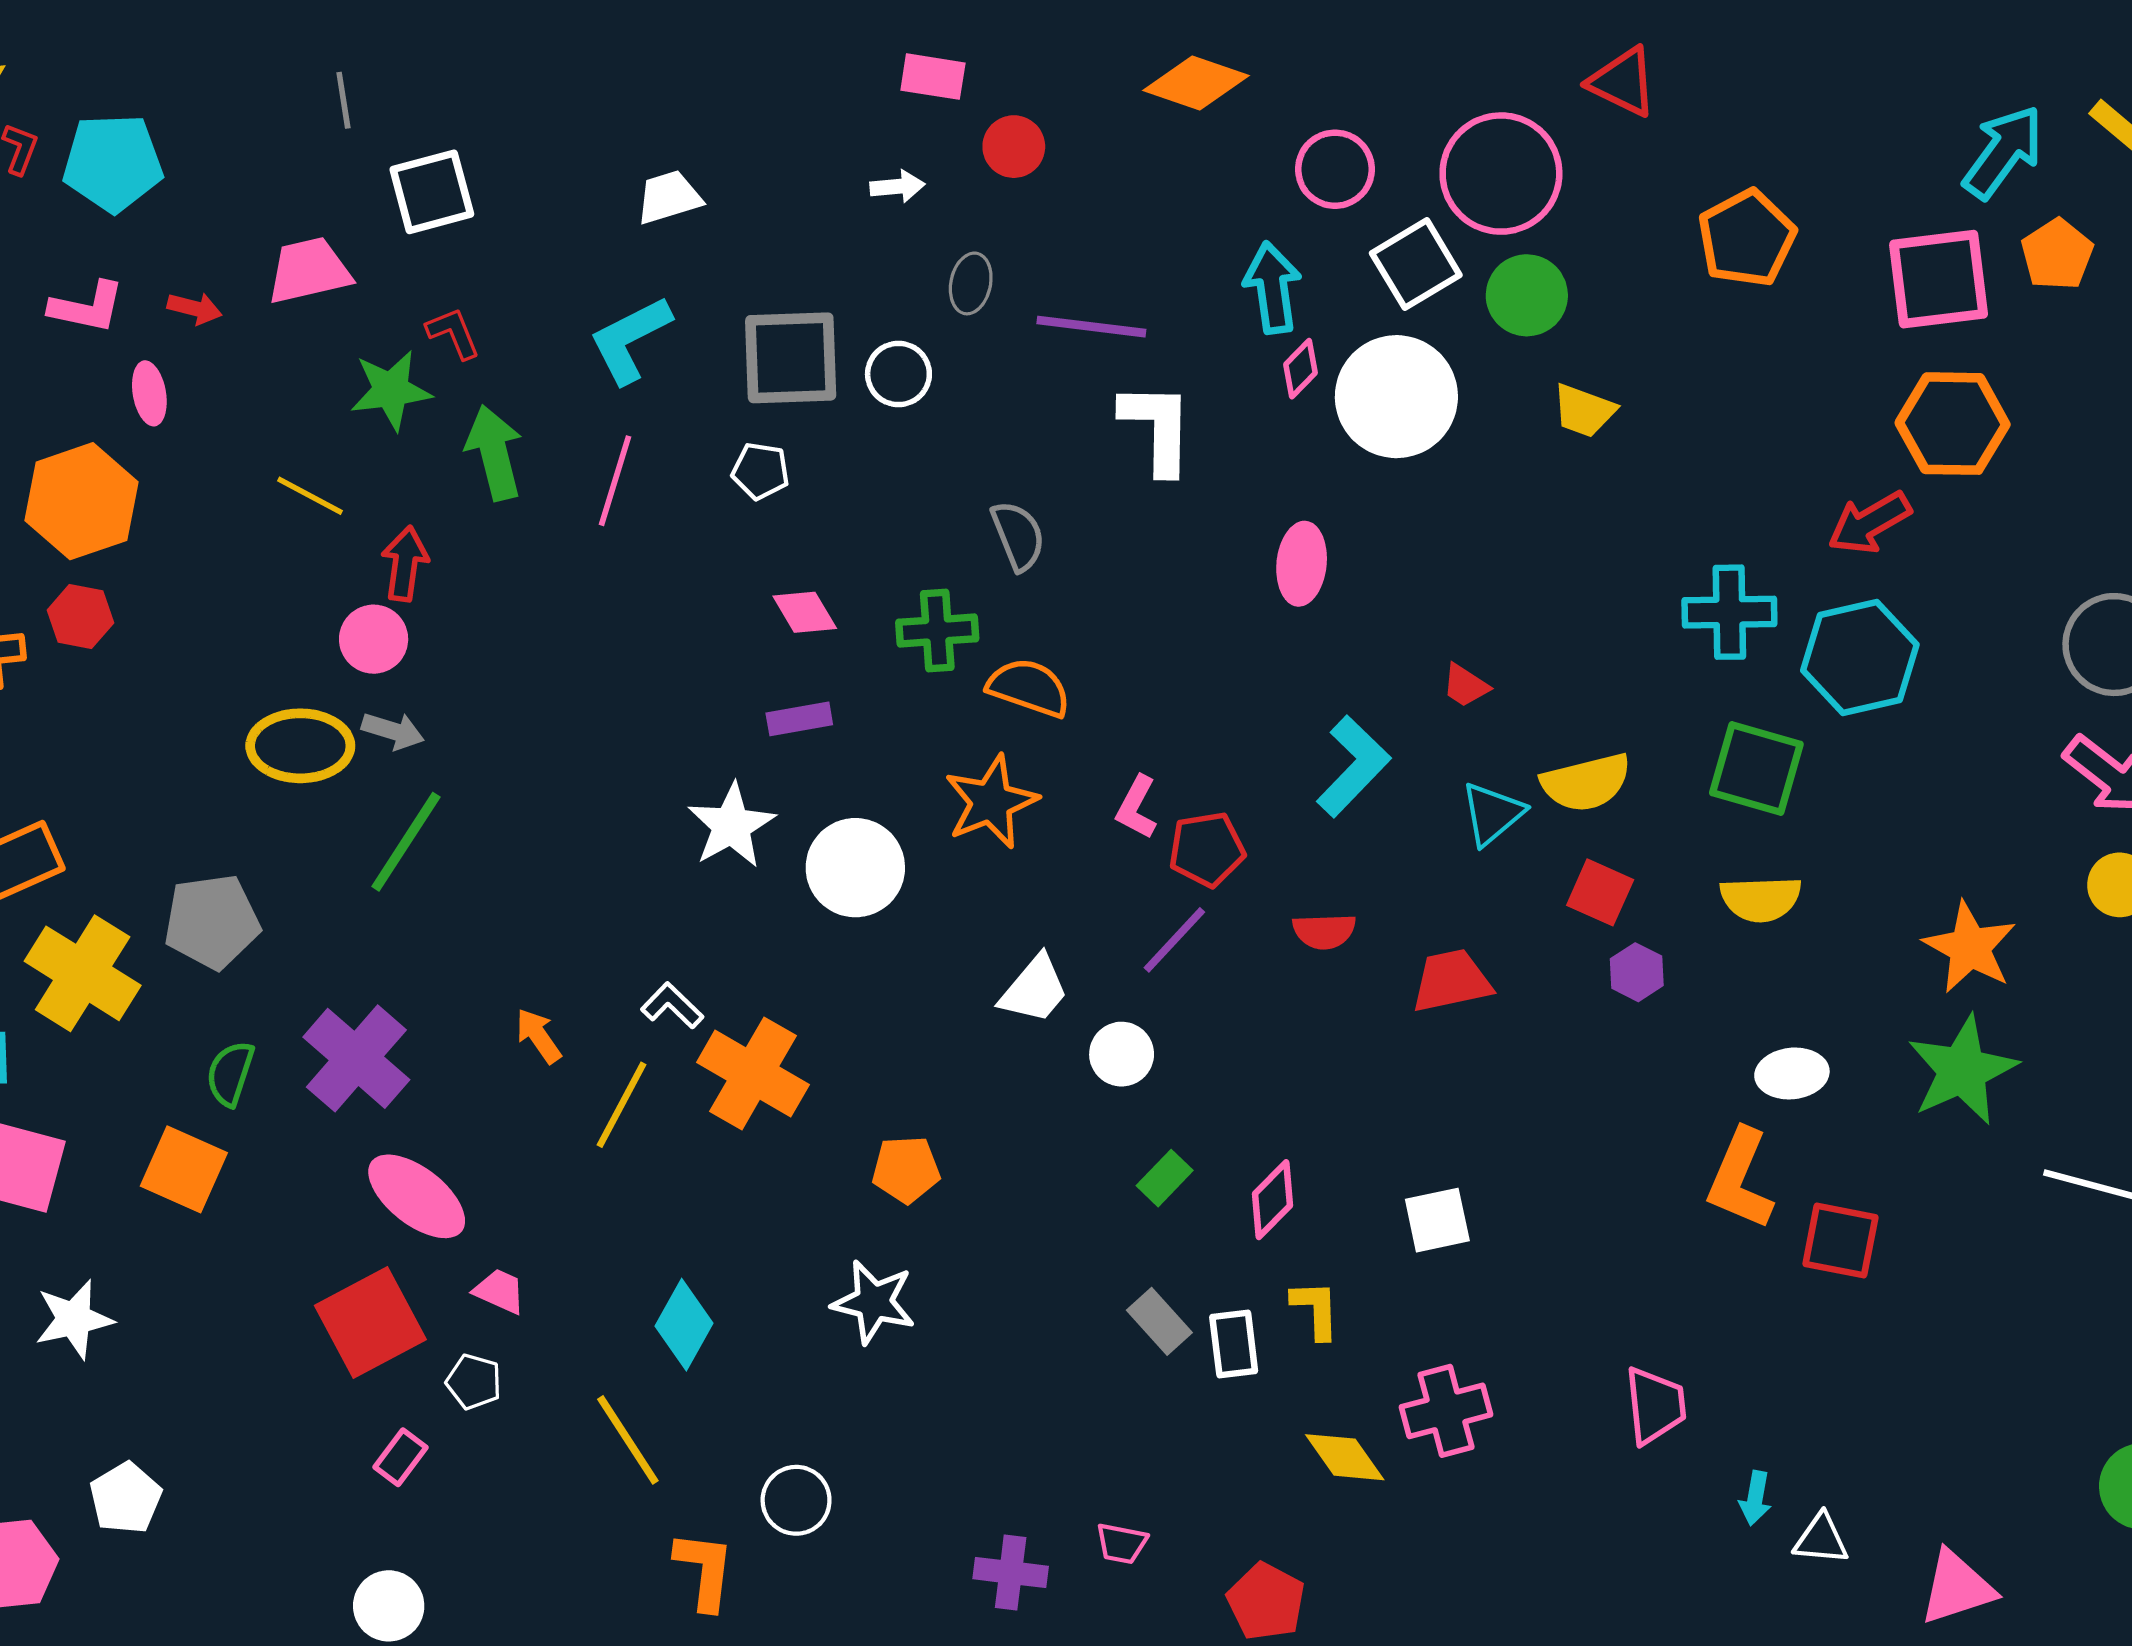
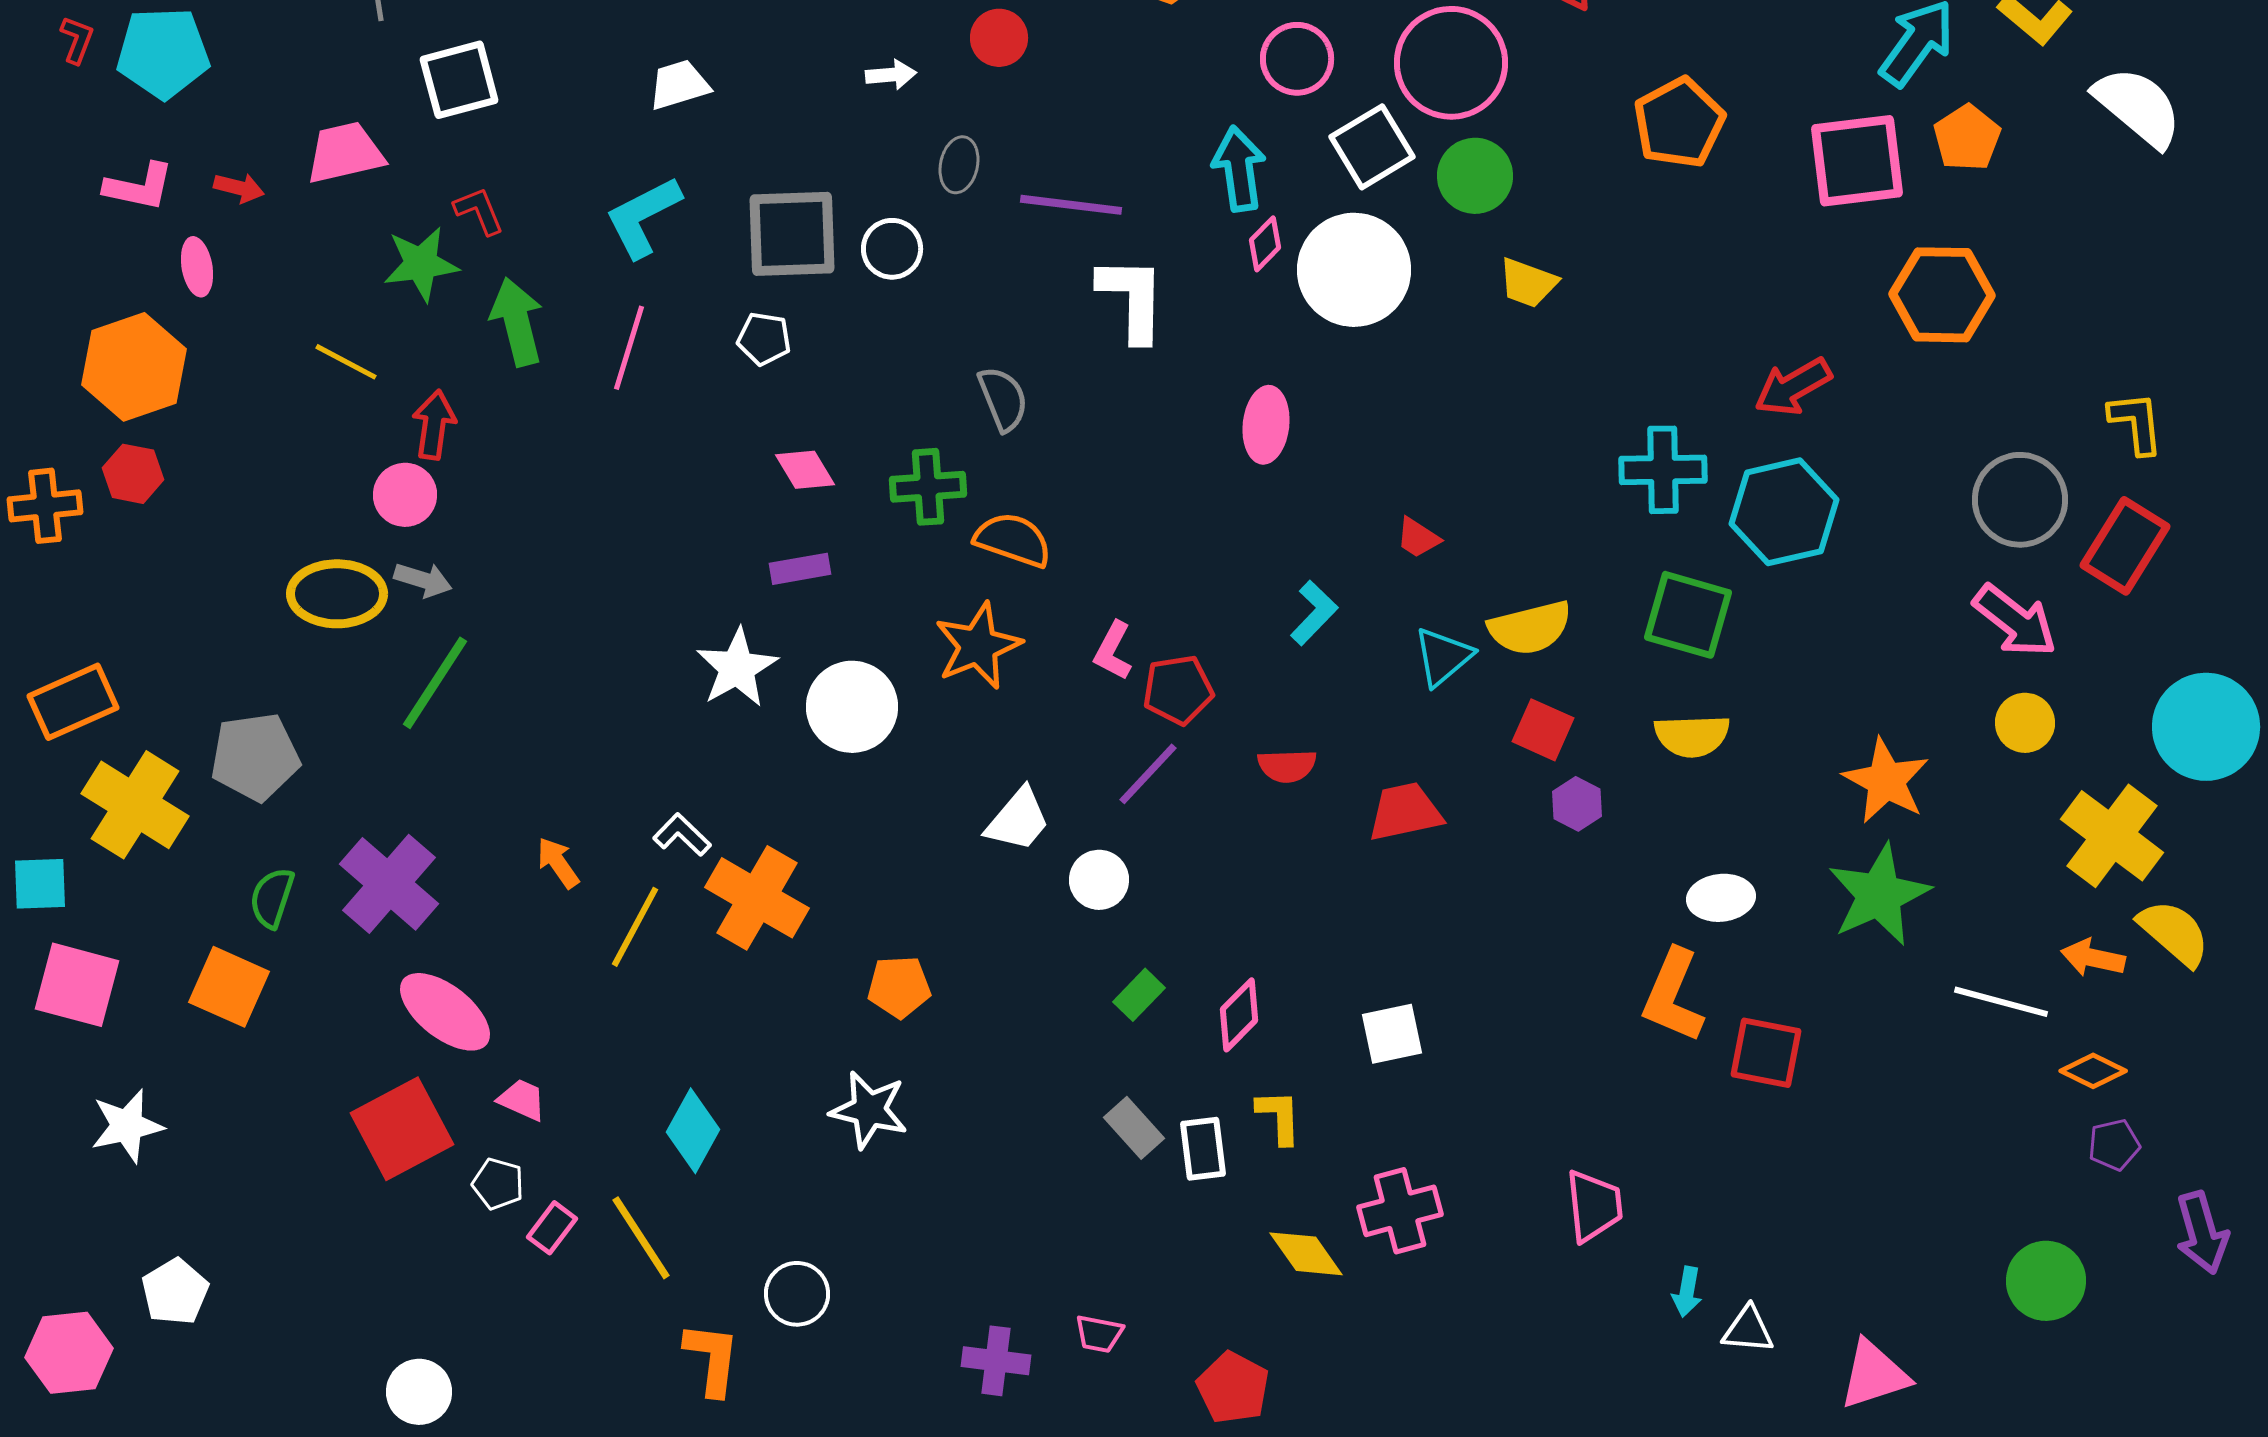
orange hexagon: (1953, 424) -> (1942, 295), moved
cyan L-shape: (1353, 766) -> (1314, 613), size x0.7
pink rectangle: (401, 1457) -> (552, 1228), moved

